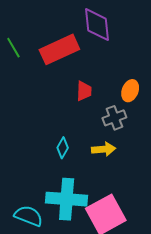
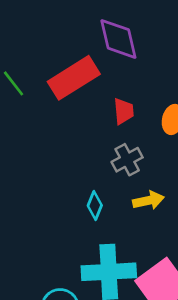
red trapezoid: (84, 91) -> (124, 111), moved
gray cross: (114, 118) -> (127, 160), moved

